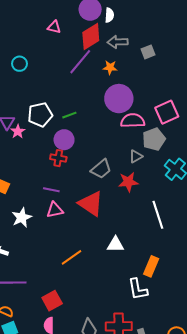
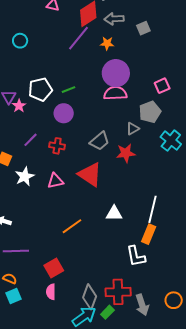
pink square: (167, 112) -> (162, 86), size x0.7
pink semicircle: (133, 121) -> (115, 93), moved
red cross: (58, 158) -> (57, 146), moved
purple line: (51, 190) -> (30, 140), moved, turned -56
white line: (158, 215) -> (152, 209), moved, turned 32
white star: (22, 217) -> (25, 176), moved

